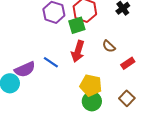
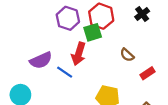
red arrow: (78, 51) -> (79, 54), moved
purple semicircle: (25, 69) -> (41, 60), moved

